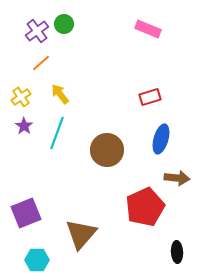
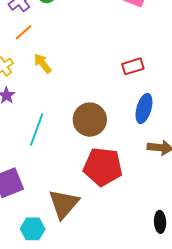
cyan line: (57, 133) -> (37, 130), moved
red pentagon: (145, 207) -> (103, 167), moved, turned 30
cyan hexagon: (37, 260) -> (33, 229), moved

